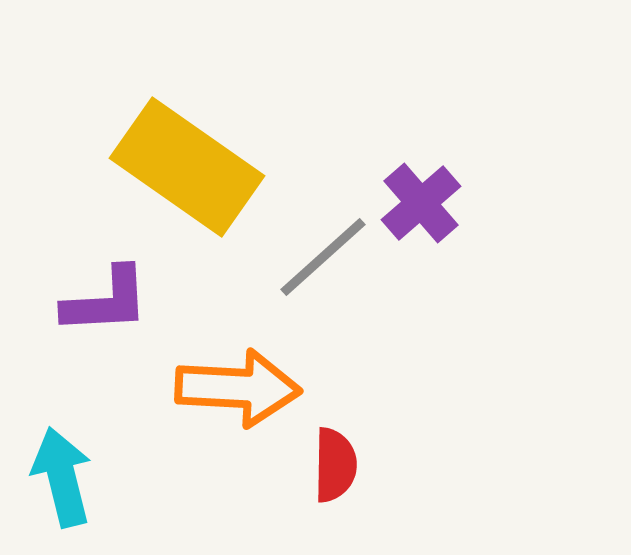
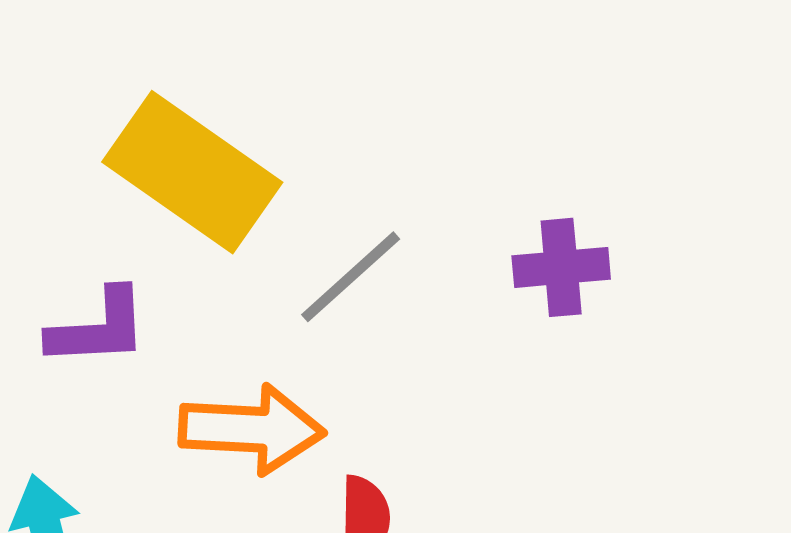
purple cross: (421, 203) -> (561, 267), moved, turned 36

